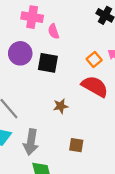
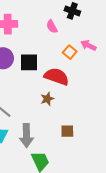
pink semicircle: (54, 31) -> (52, 27), moved
red semicircle: (95, 86) -> (56, 76), moved

